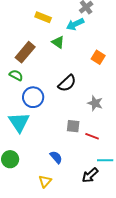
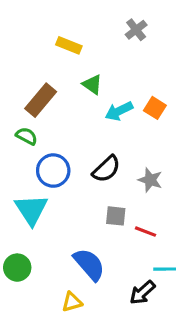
cyan arrow: (75, 24) -> (119, 111), moved
black semicircle: (67, 83) -> (106, 169), moved
blue semicircle: (56, 157) -> (89, 264), size x1.6
yellow triangle: (45, 181) -> (72, 302), turned 32

